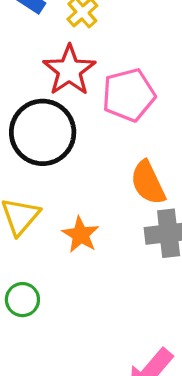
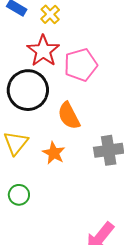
orange semicircle: (148, 183) -> (69, 116), moved

